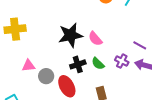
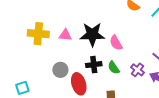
yellow cross: (15, 29) -> (38, 34), moved
pink triangle: (28, 66) -> (65, 35), moved

